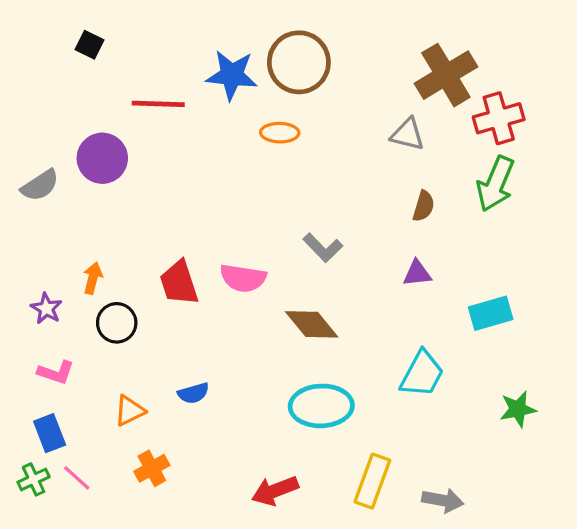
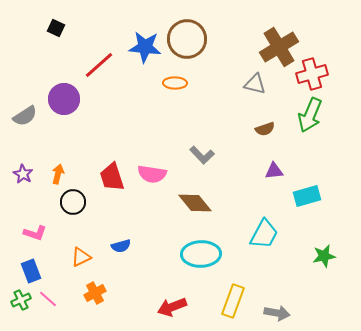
red line: (158, 104) -> (99, 65), turned -44
brown semicircle: (424, 206) -> (265, 129), turned 54
purple triangle: (417, 273) -> (274, 171), moved
purple star: (46, 308) -> (23, 174), moved

